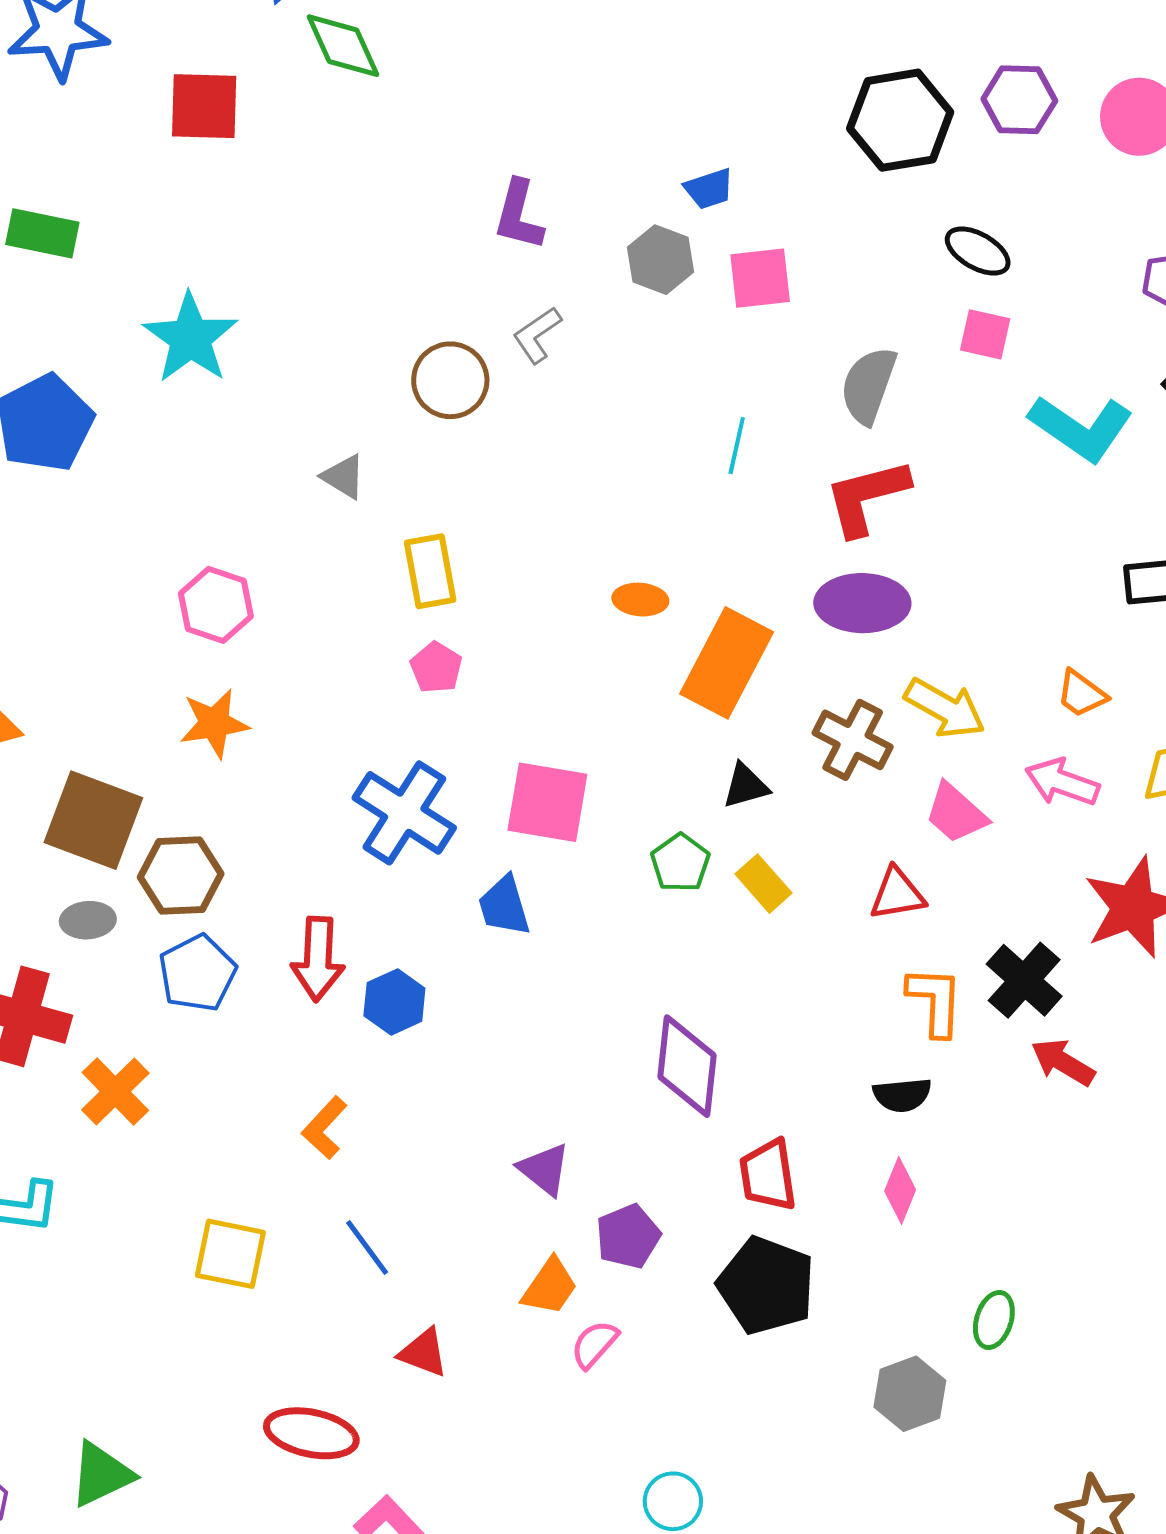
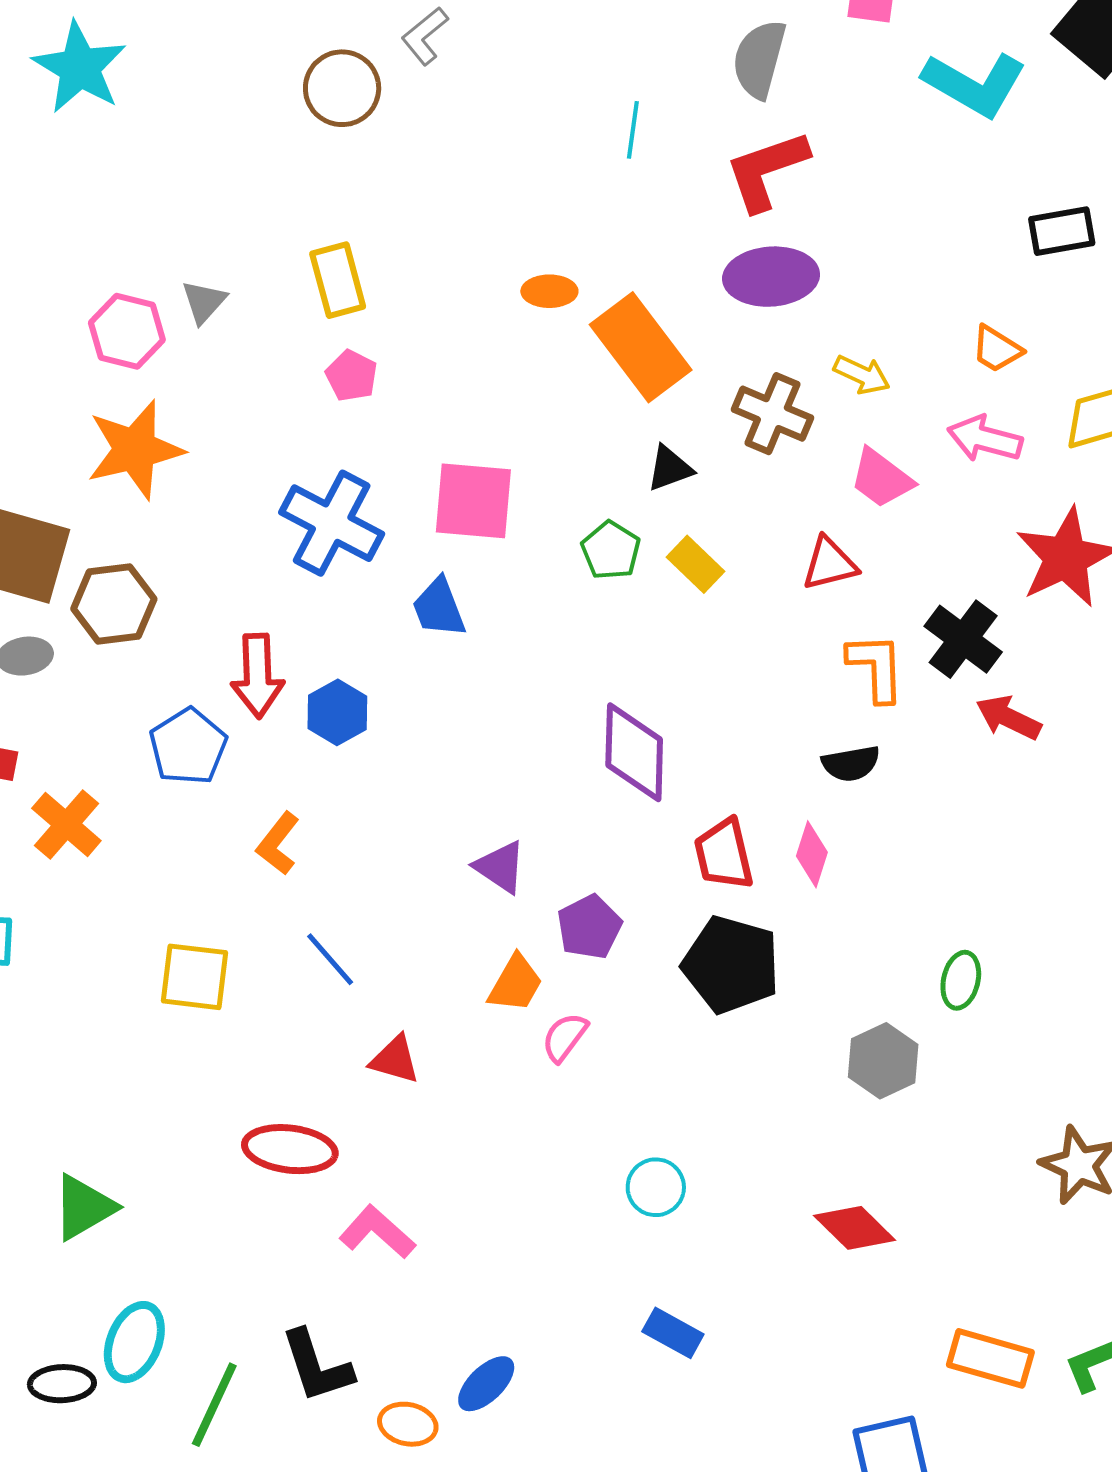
gray triangle: (343, 477) -> (204, 302), moved, turned 45
orange rectangle: (727, 663) -> (641, 347), turned -60
yellow arrow: (945, 708) -> (862, 375), size x0.7
orange star: (214, 723) -> (135, 450), size x1.4
blue pentagon: (197, 973) -> (188, 746), moved
pink diamond: (900, 1190) -> (812, 854), moved

